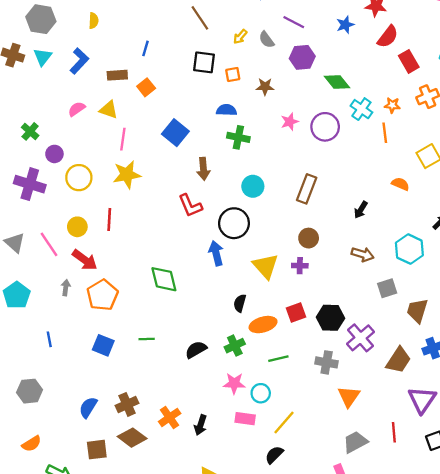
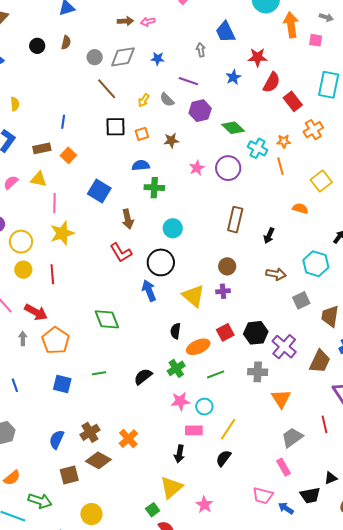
brown rectangle: (307, 189) -> (235, 220), moved
yellow circle: (77, 227) -> (23, 270), moved
black arrow: (201, 425) -> (179, 454), moved

